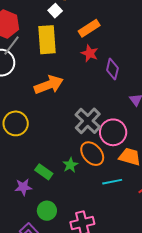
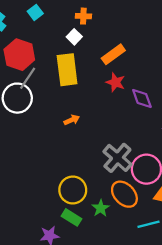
purple diamond: (112, 69) -> (142, 98), turned -30
orange arrow: (49, 85) -> (72, 120), size x0.5
yellow circle: (16, 123) -> (73, 190), moved

